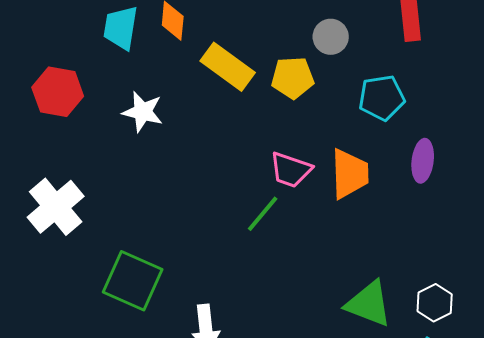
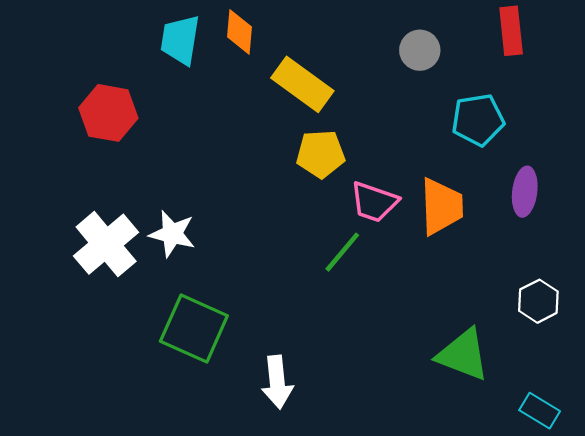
yellow pentagon: (293, 78) -> (321, 154), moved
white star: (143, 112) -> (172, 234), moved
white hexagon: (435, 303) -> (538, 301), moved

